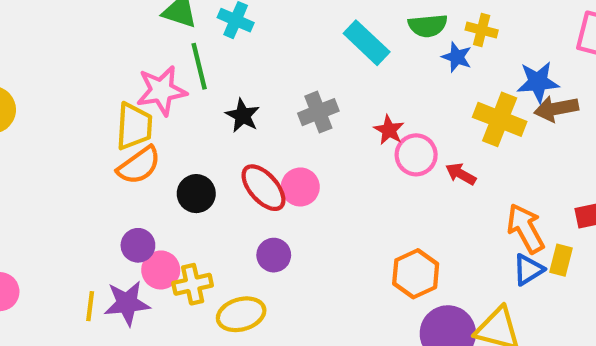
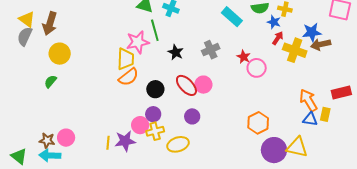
red arrow: (461, 174) -> (278, 38), moved, turned 96
purple circle: (138, 245) -> (153, 114), moved
blue triangle: (528, 270) -> (310, 119), turned 42

